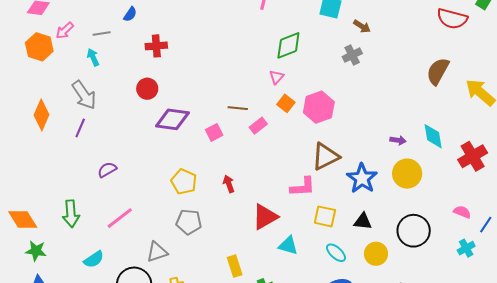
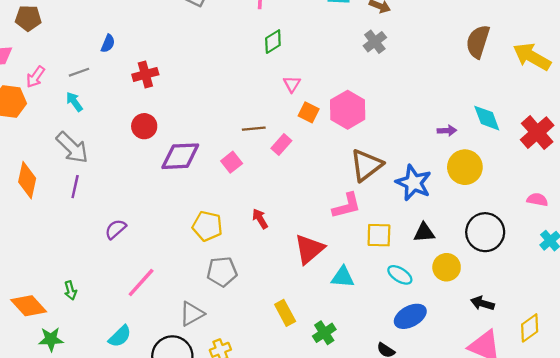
green diamond: (288, 45) -> (273, 42), moved, size x0.7
green arrow: (71, 214) -> (70, 290), moved, size x0.6

